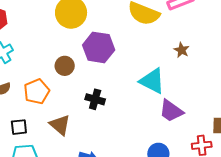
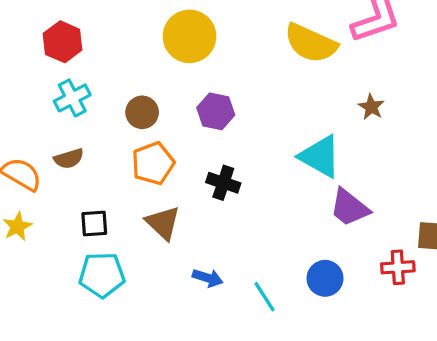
purple hexagon: (99, 47) -> (216, 111), moved, size x0.7
brown circle: (65, 66) -> (142, 112), moved
orange pentagon: (37, 92) -> (153, 163), moved

